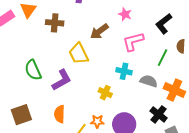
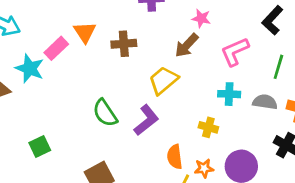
pink star: (125, 14) -> (201, 18), moved
yellow trapezoid: (79, 54) -> (163, 80), turned 85
orange semicircle: (59, 114) -> (175, 157), moved

